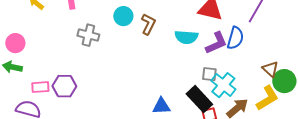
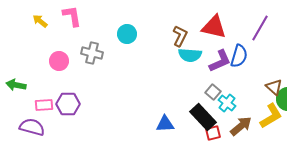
brown L-shape: (148, 24) -> (180, 36), moved
pink circle: (15, 43) -> (59, 61), moved
gray square: (209, 74) -> (213, 92), turned 35
cyan cross: (223, 85) -> (227, 103), size x0.7

